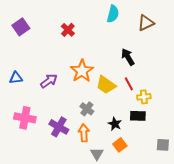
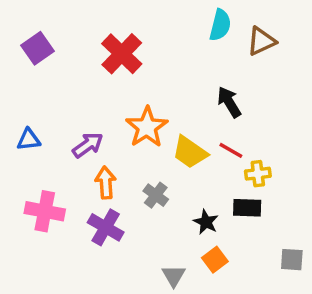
cyan semicircle: (113, 14) -> (220, 25), moved
red cross: (68, 30) -> (122, 54), size x1.6
red line: (129, 84) -> (231, 150), turned -32
orange arrow: (84, 133) -> (106, 183), moved

